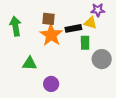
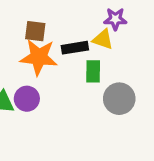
orange star: (51, 35) -> (39, 57), turned -30
purple circle: (51, 84) -> (27, 99), moved

